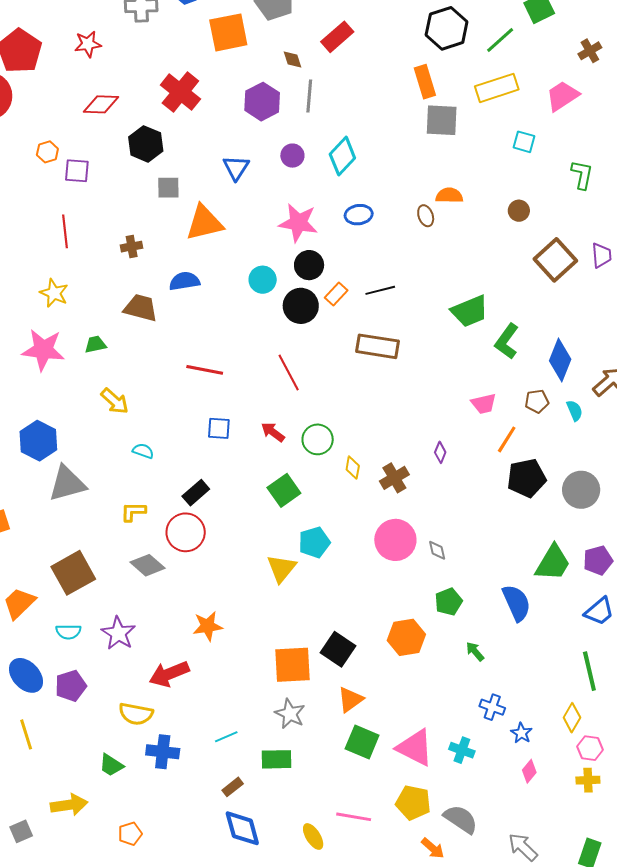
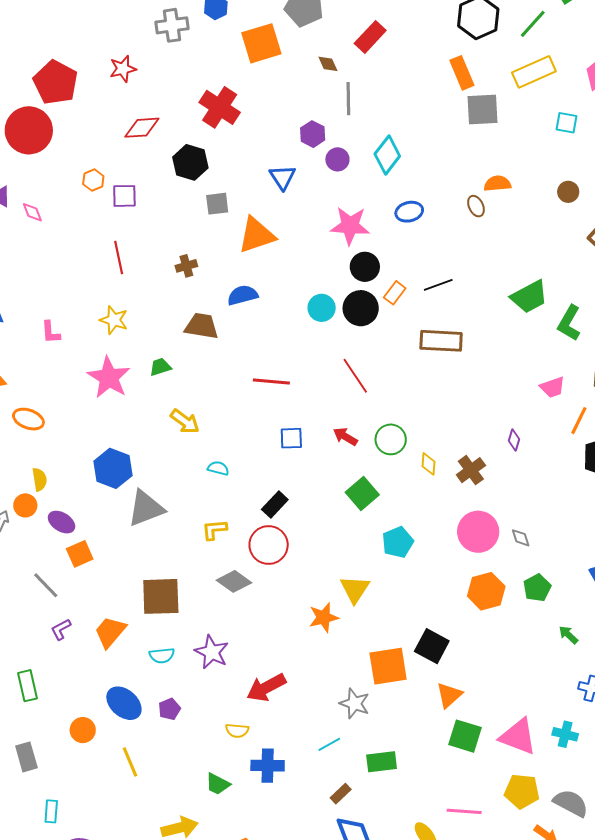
purple hexagon: (262, 102) -> (313, 134), moved, size x0.7
cyan circle: (263, 280) -> (322, 308), moved
pink star: (43, 350) -> (109, 377), turned 30
yellow triangle: (281, 568) -> (355, 589), moved
brown square: (73, 573) -> (161, 596), turned 33
orange star: (208, 626) -> (324, 617), moved
orange hexagon: (406, 637) -> (486, 591), moved
purple pentagon: (71, 686) -> (169, 709), size x0.7
yellow semicircle: (136, 714) -> (237, 731), size x0.7
gray star: (290, 714) -> (355, 704), moved

